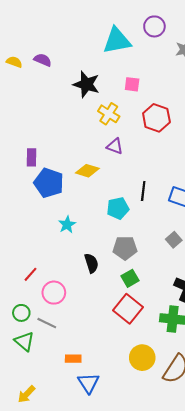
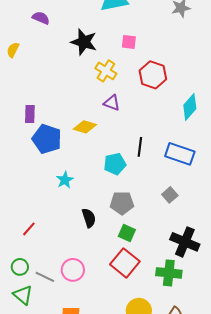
yellow semicircle: (14, 62) -> (13, 50), moved, turned -84
green square: (130, 278) -> (127, 233), turned -36
pink circle: (54, 293) -> (73, 270), moved

